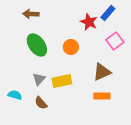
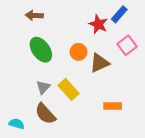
brown triangle: (102, 72) -> (99, 63), moved
yellow rectangle: (62, 81) -> (69, 89), turned 60
cyan semicircle: (15, 95) -> (17, 124), moved
brown semicircle: (41, 103) -> (45, 114), size x1.5

